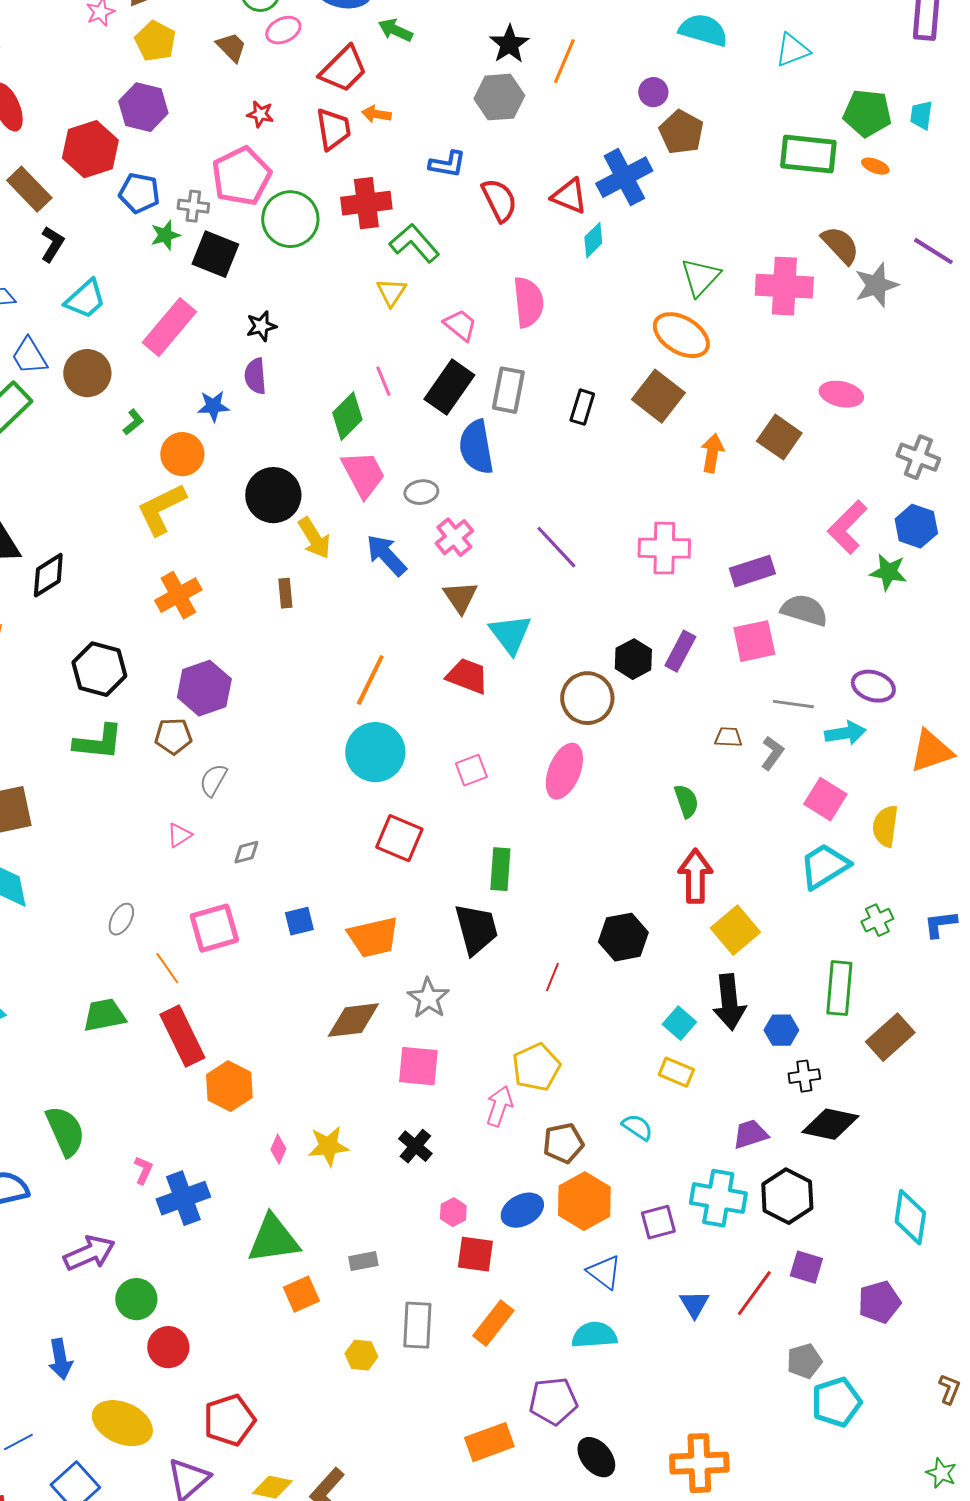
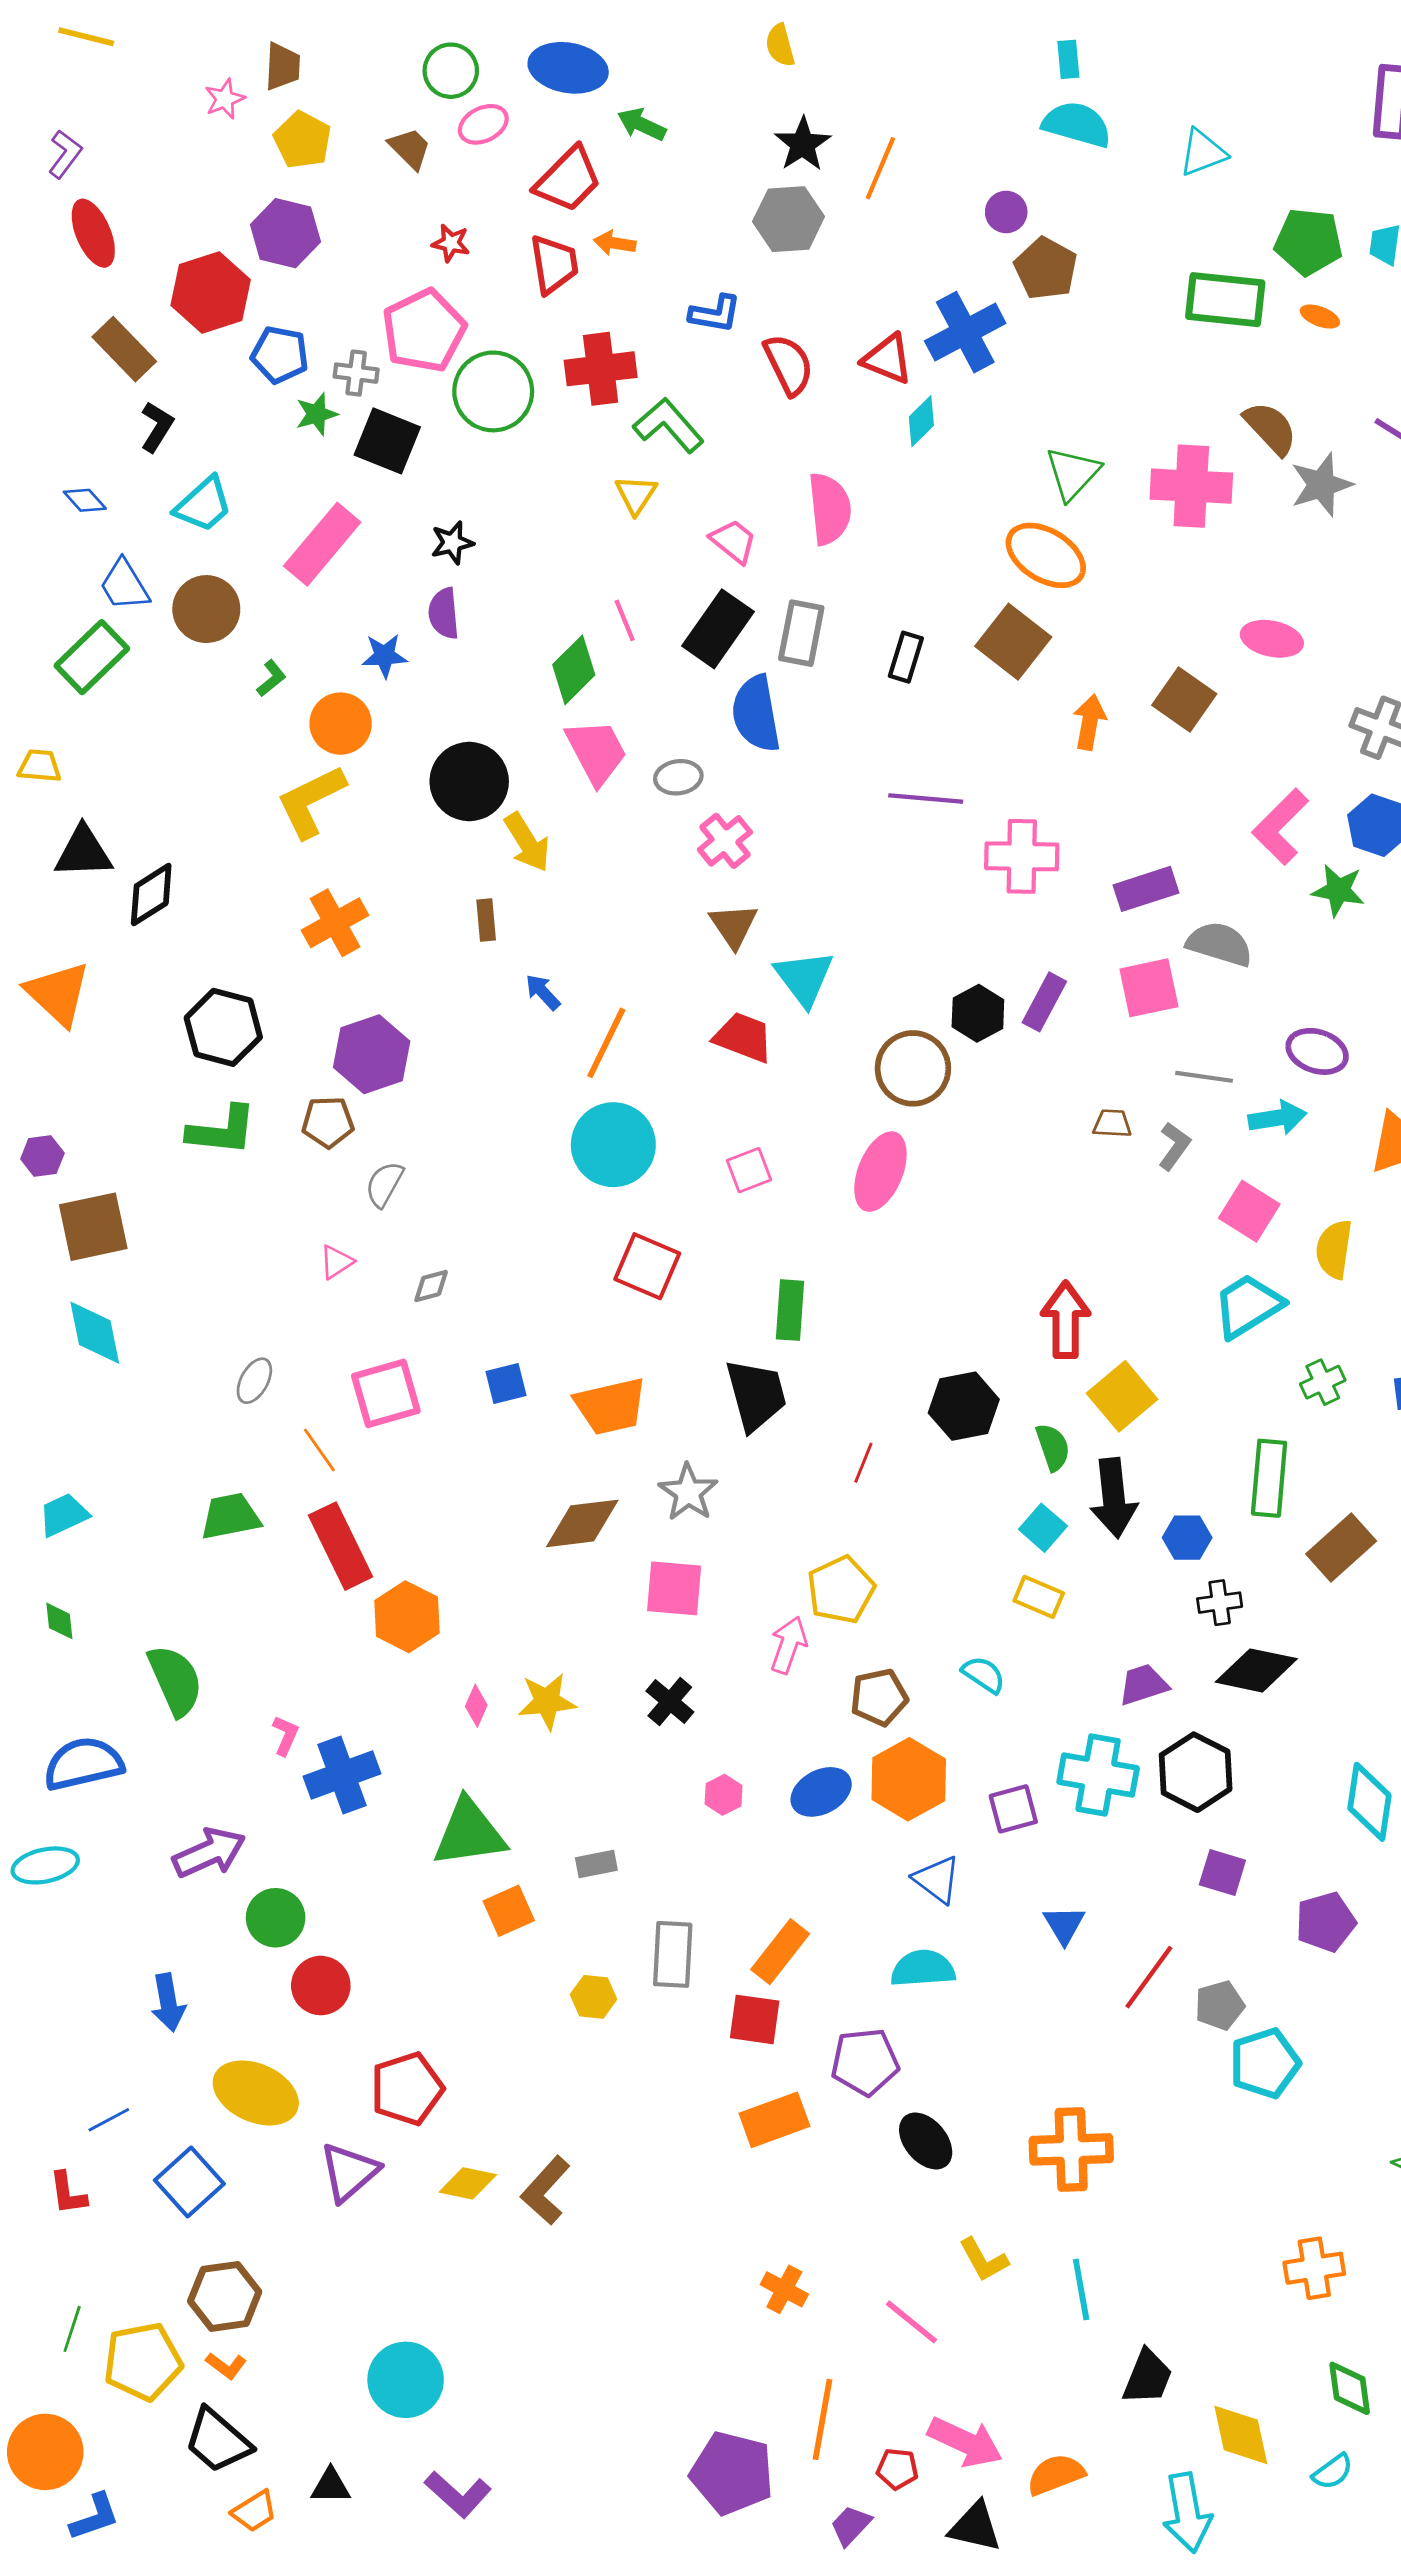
purple line: (556, 547) -> (926, 798), moved, turned -42
blue arrow: (386, 555) -> (543, 992), moved, size x0.6
green semicircle: (686, 801) -> (1053, 1447), moved
red square: (475, 1254) -> (755, 2019), moved
red line: (754, 1293) -> (1149, 1977), moved

